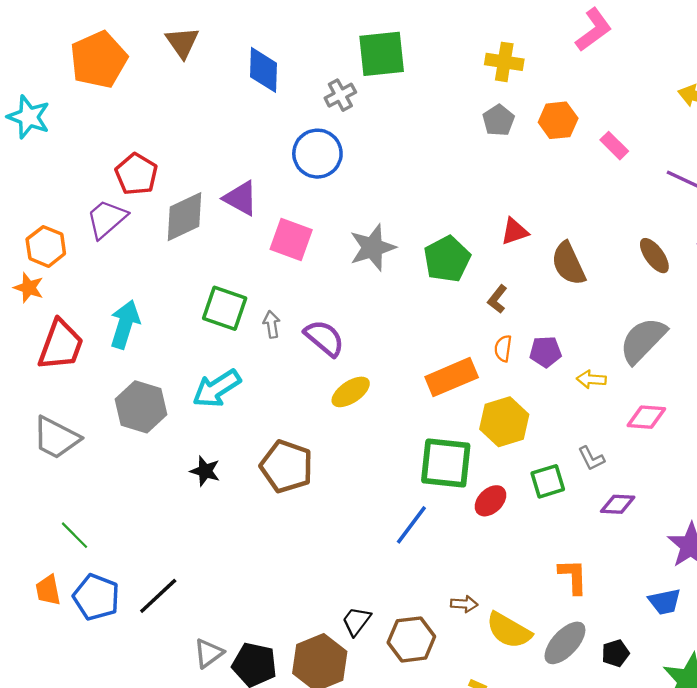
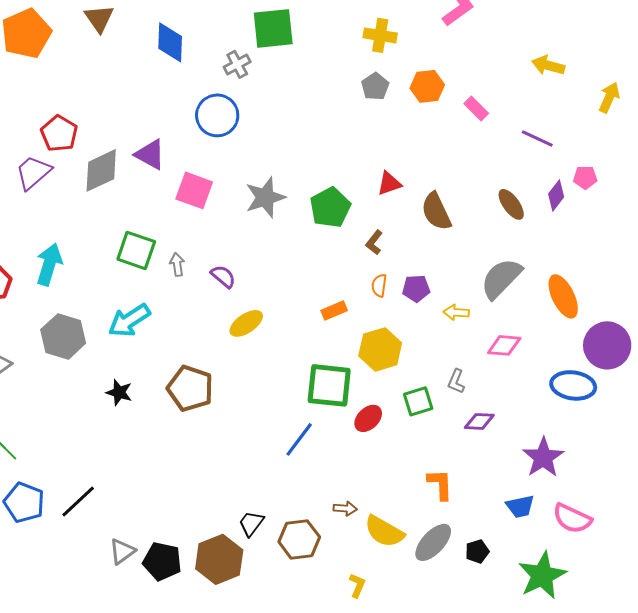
purple semicircle: (324, 338) -> (223, 276), size x0.7
orange rectangle: (452, 377) -> (334, 310), size x0.6
gray L-shape: (591, 458) -> (456, 381), turned 50

